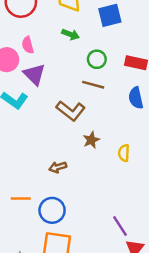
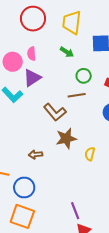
purple triangle: (34, 74) -> (32, 78), turned 30
brown line: (93, 85) -> (77, 95), turned -36
brown star: (91, 140) -> (66, 138), size x1.5

